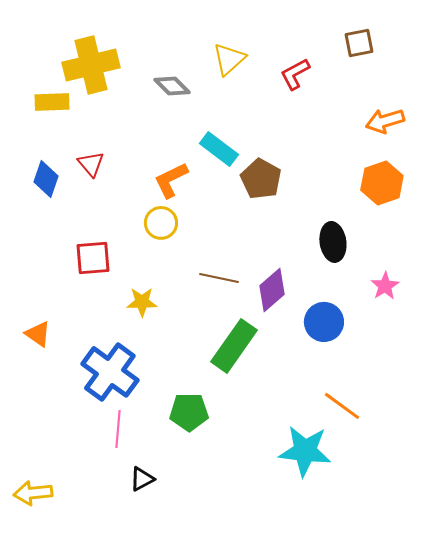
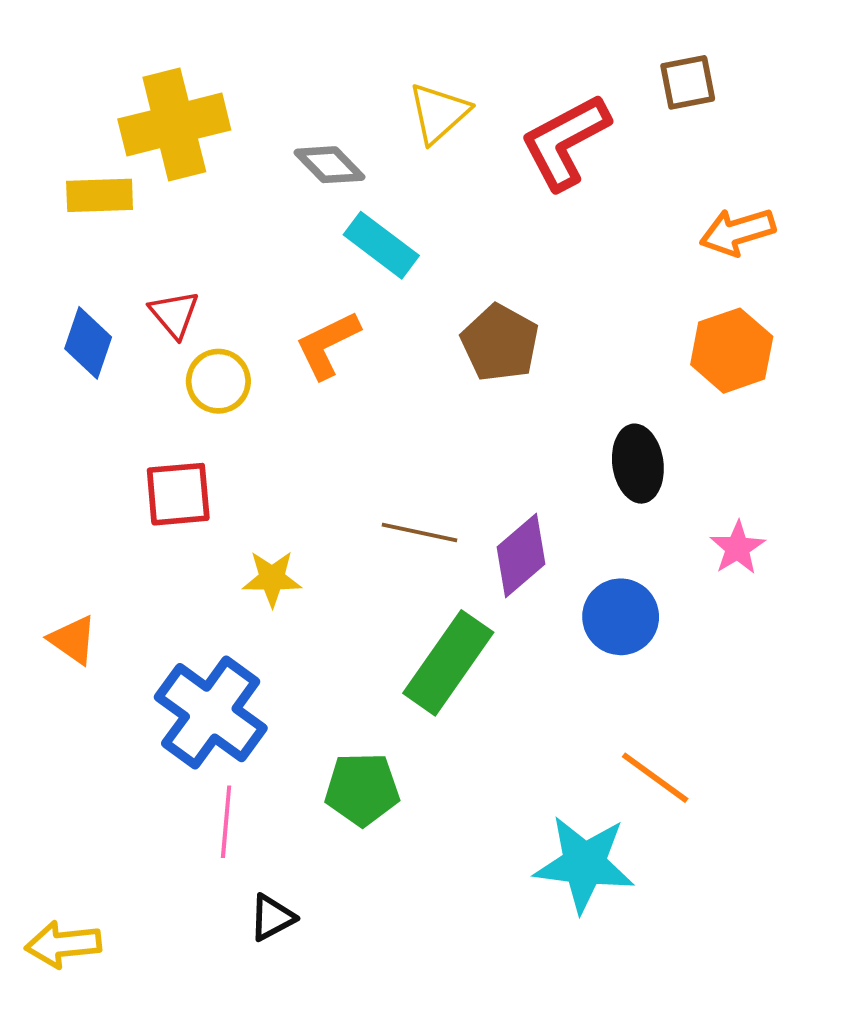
red L-shape: (295, 74) -> (565, 142), size x1.6
cyan rectangle: (219, 149) -> (381, 245), moved
yellow circle: (161, 223) -> (218, 381), moved

